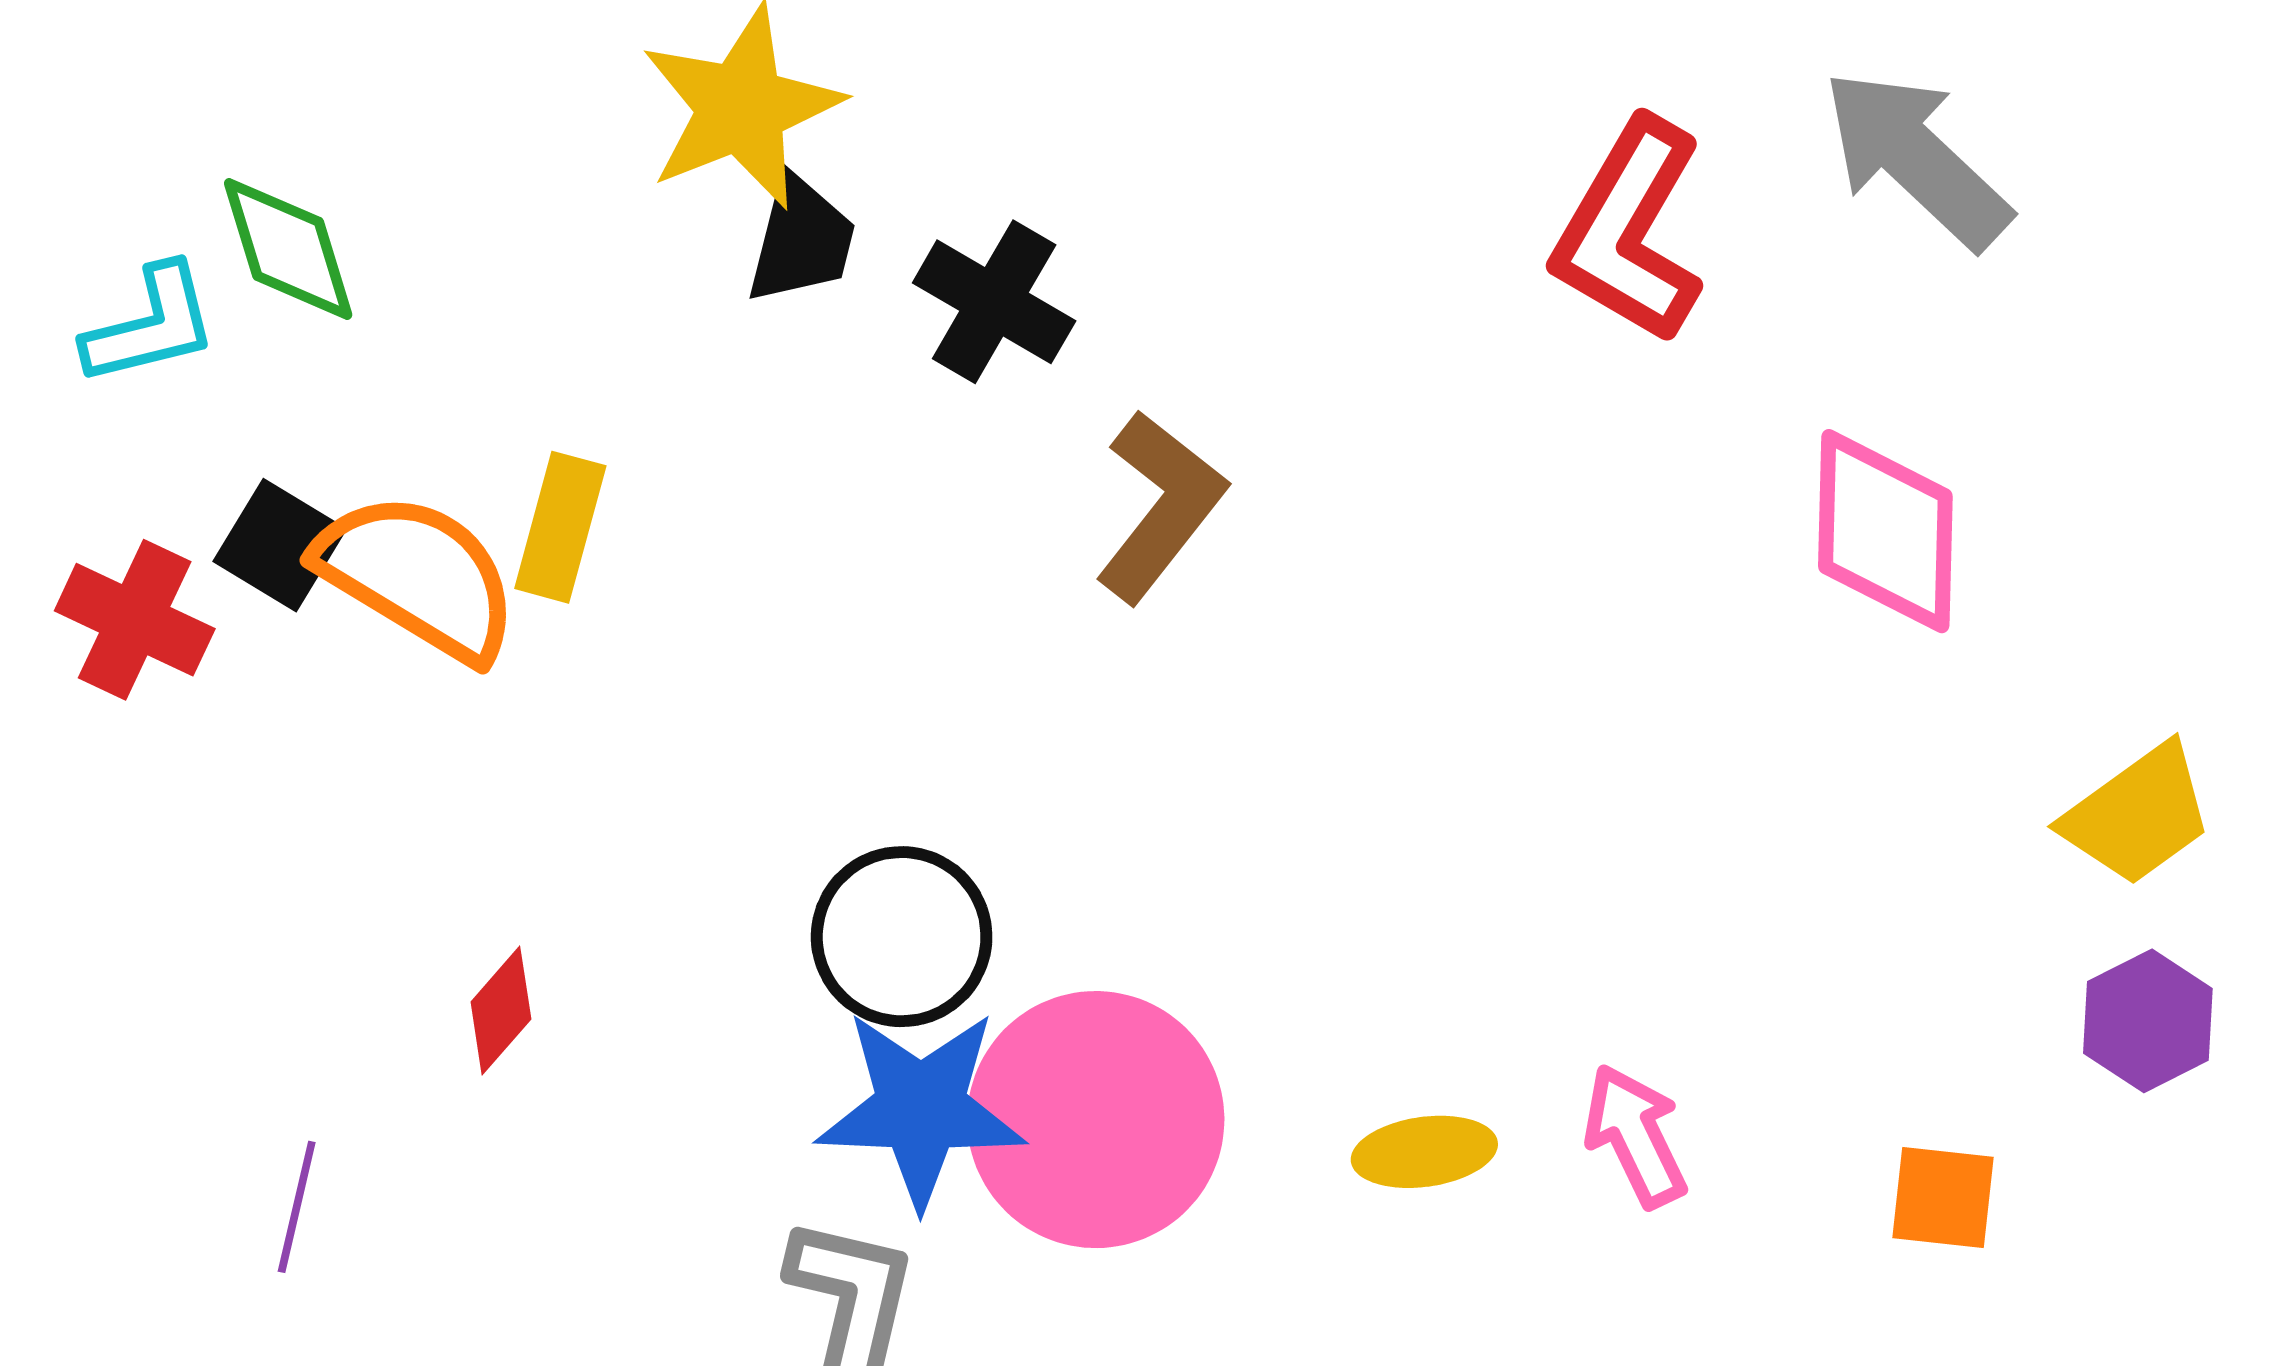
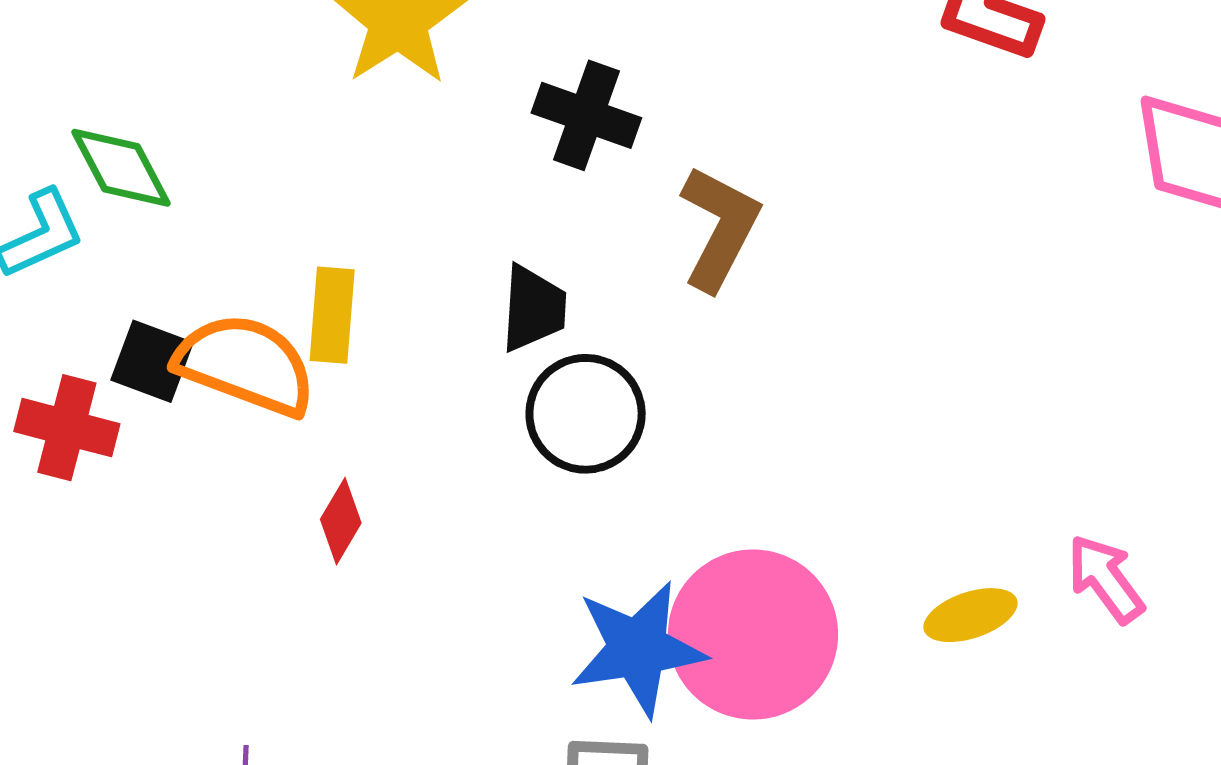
black trapezoid: (801, 240) -> (533, 308), moved
black circle: (902, 937) -> (586, 414), moved
red diamond: (501, 1010) -> (341, 521), moved

